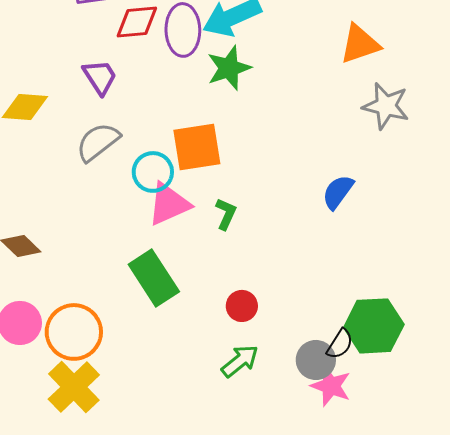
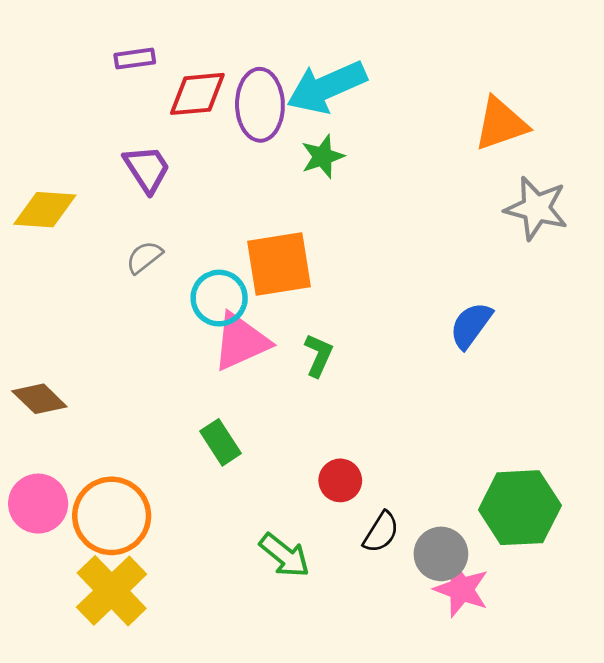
green star: (229, 68) -> (323, 157), size x0.7
gray semicircle: (98, 142) -> (144, 257), size x0.6
green rectangle: (154, 278) -> (220, 442), size x0.6
black semicircle: (340, 344) -> (381, 532), moved
green arrow: (240, 361) -> (284, 555), moved, turned 78

